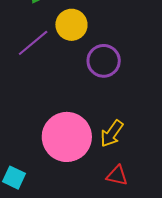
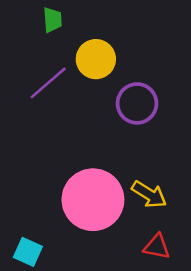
yellow arrow: (112, 134) -> (149, 194), turned -92

